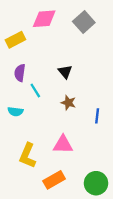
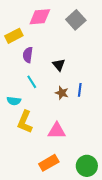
purple semicircle: (20, 73) -> (28, 55), moved
blue line: (97, 116) -> (80, 90), moved
yellow L-shape: (28, 156) -> (25, 122), moved

